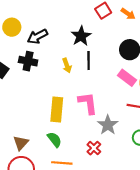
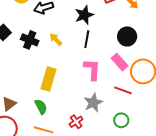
black cross: (28, 61) -> (30, 40), moved
yellow arrow: (67, 66) -> (56, 39), moved, turned 144
pink L-shape: (88, 103) -> (92, 70), moved

